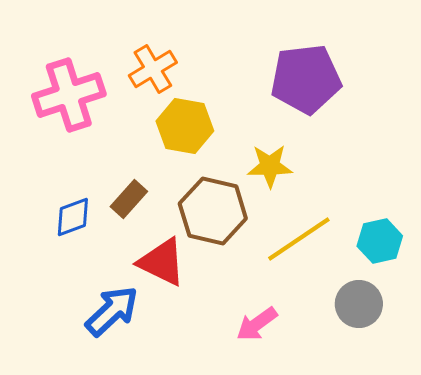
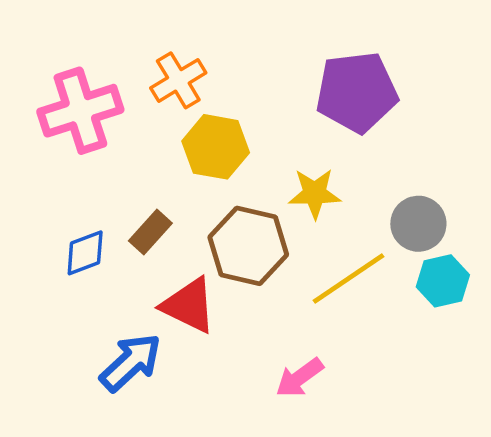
gray circle: (359, 304) -> (418, 224), moved

